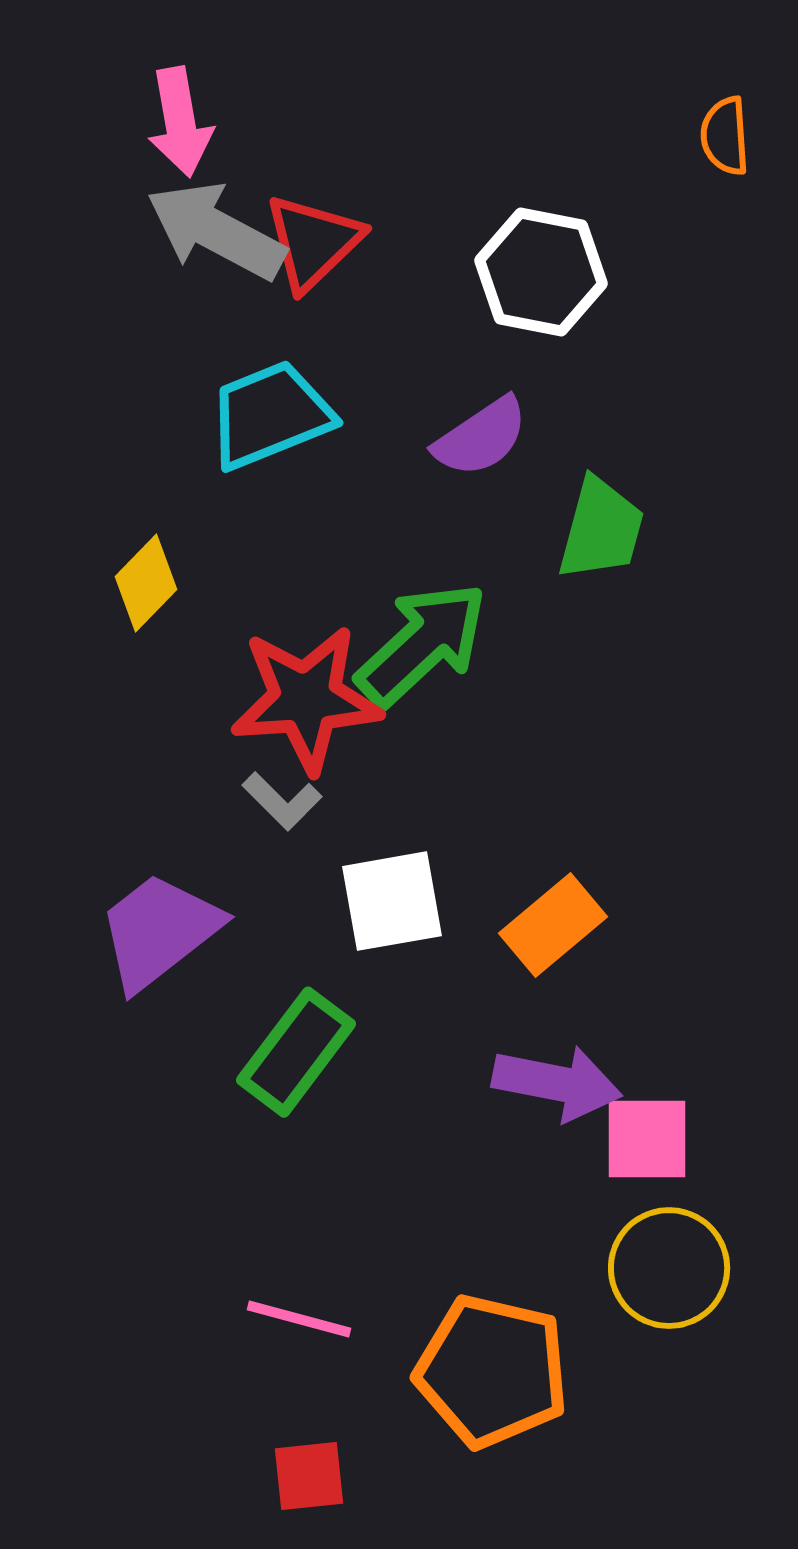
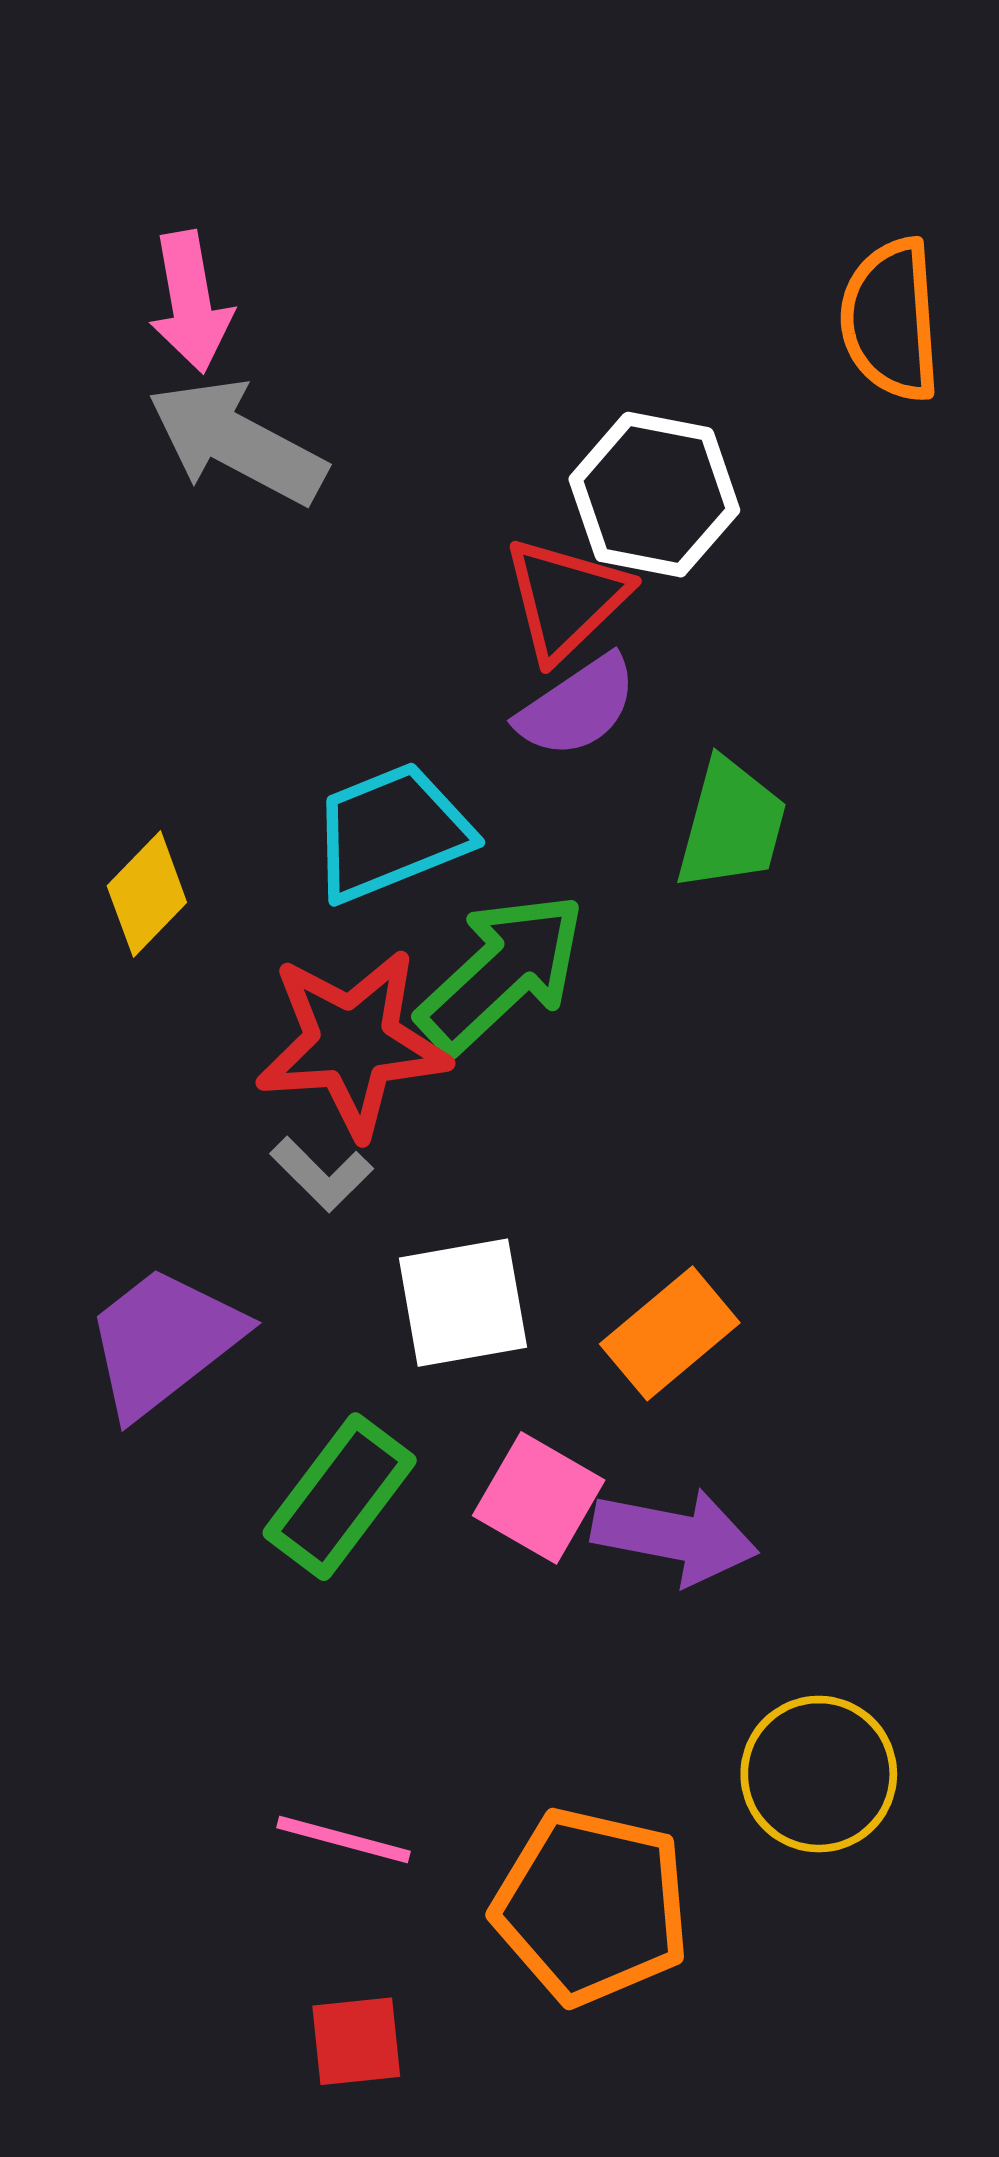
orange semicircle: (725, 136) -> (891, 320), size x1.6
red triangle: (313, 242) -> (566, 599), moved
cyan trapezoid: (270, 415) -> (391, 832), moved
pink square: (647, 1139) -> (539, 1498), moved, turned 30

